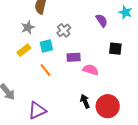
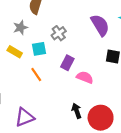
purple semicircle: (102, 20) -> (100, 25), size x1.5
yellow rectangle: (24, 50) -> (15, 52), turned 64
purple rectangle: (74, 57) -> (67, 63), turned -64

